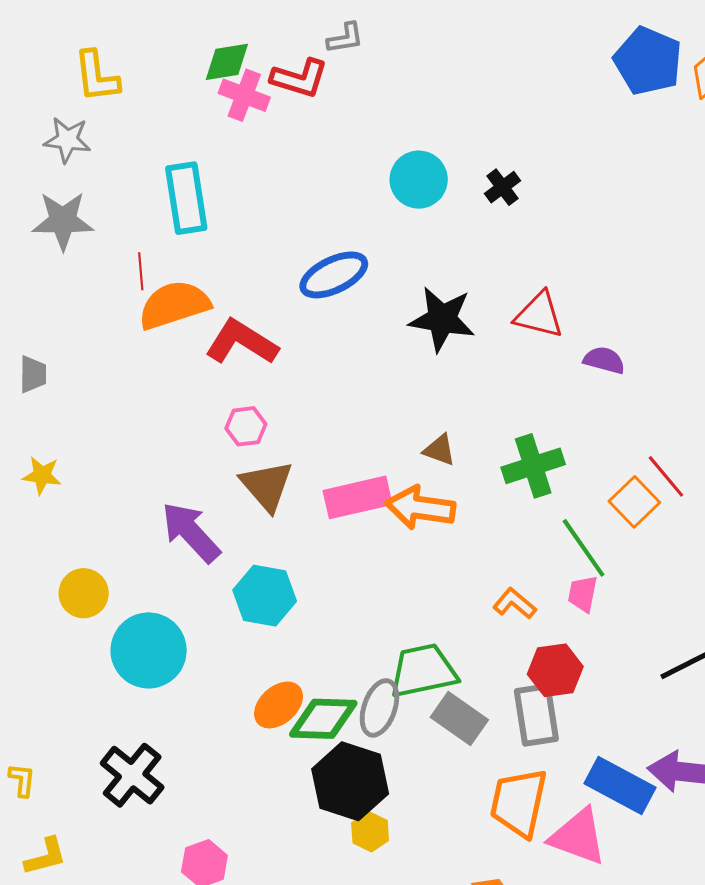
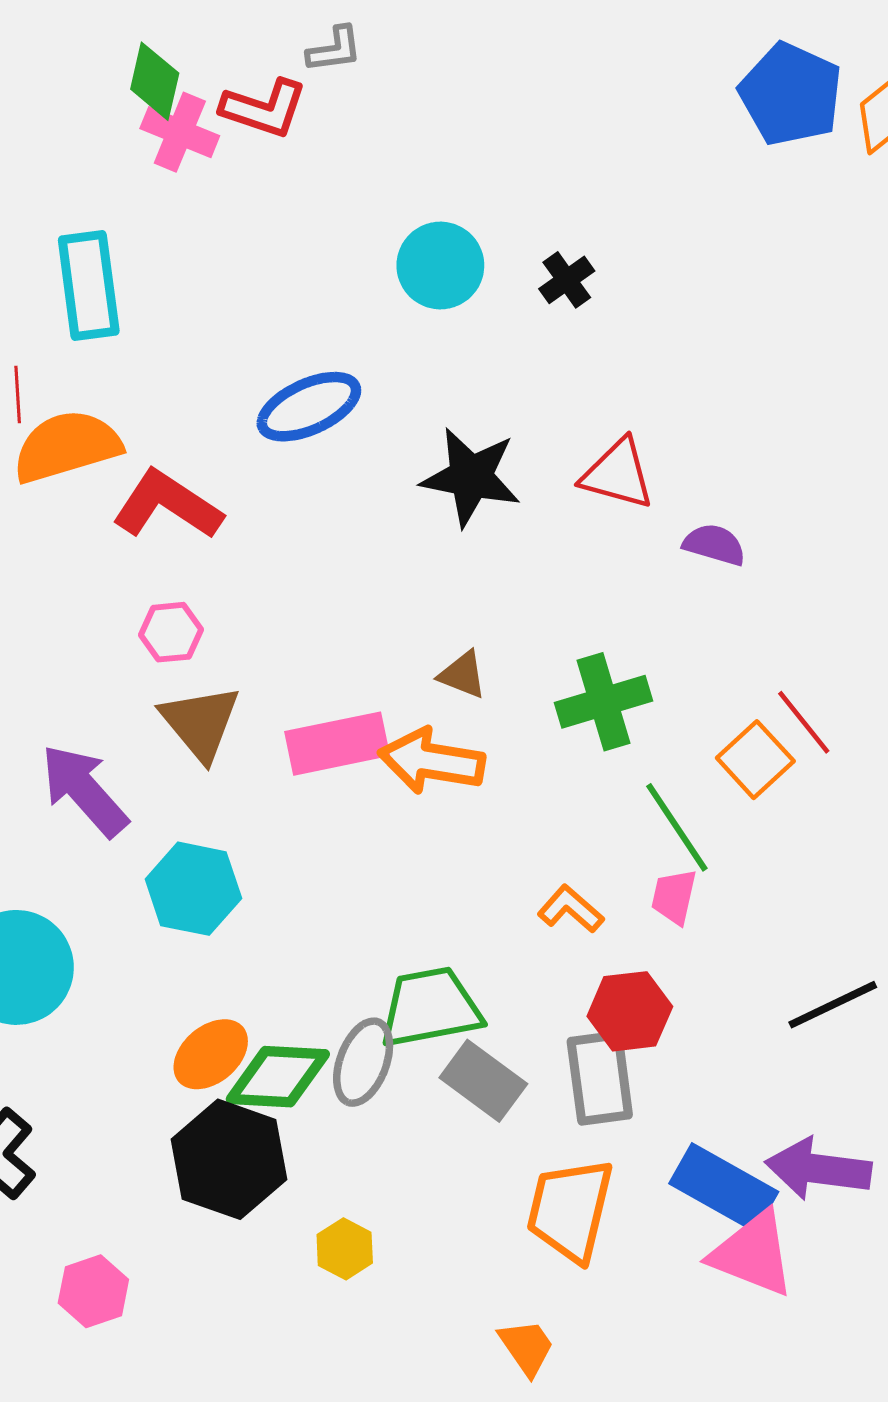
green diamond: (227, 62) -> (155, 81), turned -69
black hexagon: (350, 781) -> (229, 1159), moved
pink triangle: (578, 837) -> (753, 1254), moved

